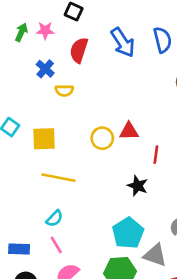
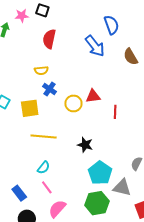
pink star: (45, 30) -> (22, 16), moved
blue arrow: (123, 42) -> (95, 46), moved
blue cross: (45, 69) -> (50, 89), moved
black star: (138, 186) -> (85, 145), moved
blue rectangle: (19, 249) -> (19, 193), turned 56

